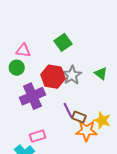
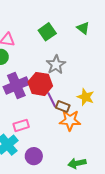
green triangle: (101, 73) -> (83, 28), moved
red hexagon: (53, 77) -> (40, 84), moved
yellow star: (102, 120) -> (86, 97), moved

